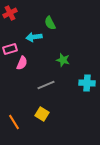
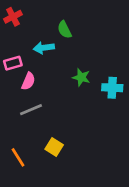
cyan cross: (87, 83) -> (112, 88), moved
gray line: (46, 85) -> (31, 110), moved

